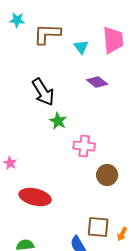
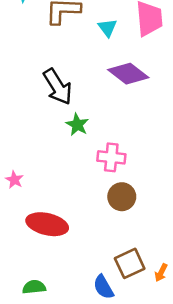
purple diamond: (97, 82) -> (128, 74), size x1.4
brown circle: (107, 175) -> (122, 197), moved
brown square: (98, 227) -> (130, 263), turned -30

